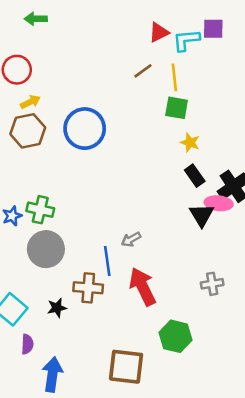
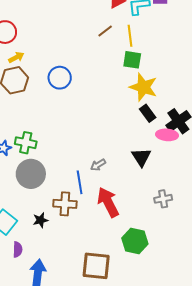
blue circle: (85, 129) -> (60, 78), size x0.7
yellow star: (190, 143) -> (143, 87), size x1.8
black triangle: (202, 215) -> (141, 157), moved

